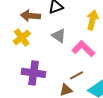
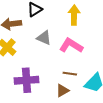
brown line: (76, 75) -> (70, 74), turned 48

